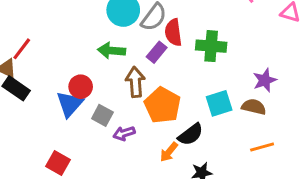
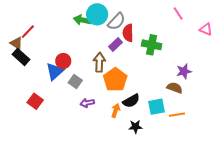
green arrow: (112, 51) -> (82, 20), moved
cyan square: (219, 103) -> (157, 107), moved
purple arrow: (124, 133) -> (87, 103), moved
orange arrow: (169, 152) -> (116, 111), turned 152
red square: (58, 163) -> (35, 101), moved

